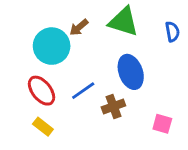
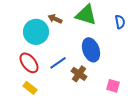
brown arrow: (79, 27) -> (55, 19), turned 64
brown cross: (113, 106) -> (79, 74), turned -35

